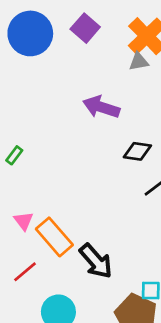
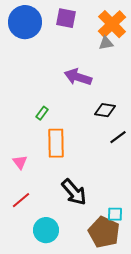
purple square: (85, 28) -> (66, 18), turned -30
green rectangle: (14, 155) -> (42, 113), moved
orange rectangle: (54, 237) -> (56, 143), moved, turned 40

